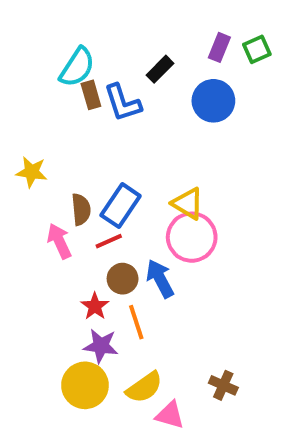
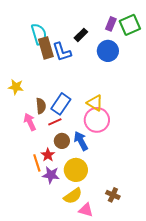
green square: (257, 49) -> (130, 25), size x1.5
cyan semicircle: (77, 67) -> (39, 34), turned -50
brown rectangle: (91, 95) -> (46, 48), size x1.5
orange line: (136, 322) -> (37, 163), moved
yellow circle: (85, 385) -> (76, 170), moved

